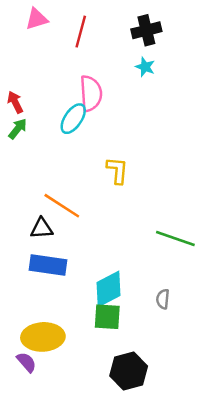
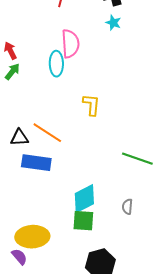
cyan ellipse: (73, 119) -> (56, 64), turned -35
black triangle: (42, 228) -> (19, 138), moved
blue rectangle: (48, 265) -> (36, 163), moved

